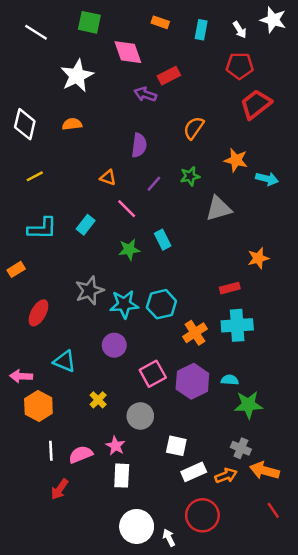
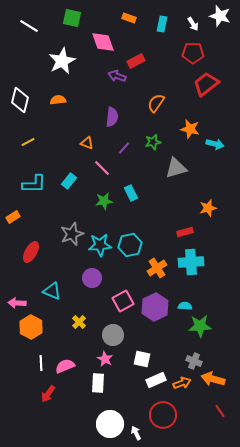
pink star: (115, 446) -> (105, 359), moved

